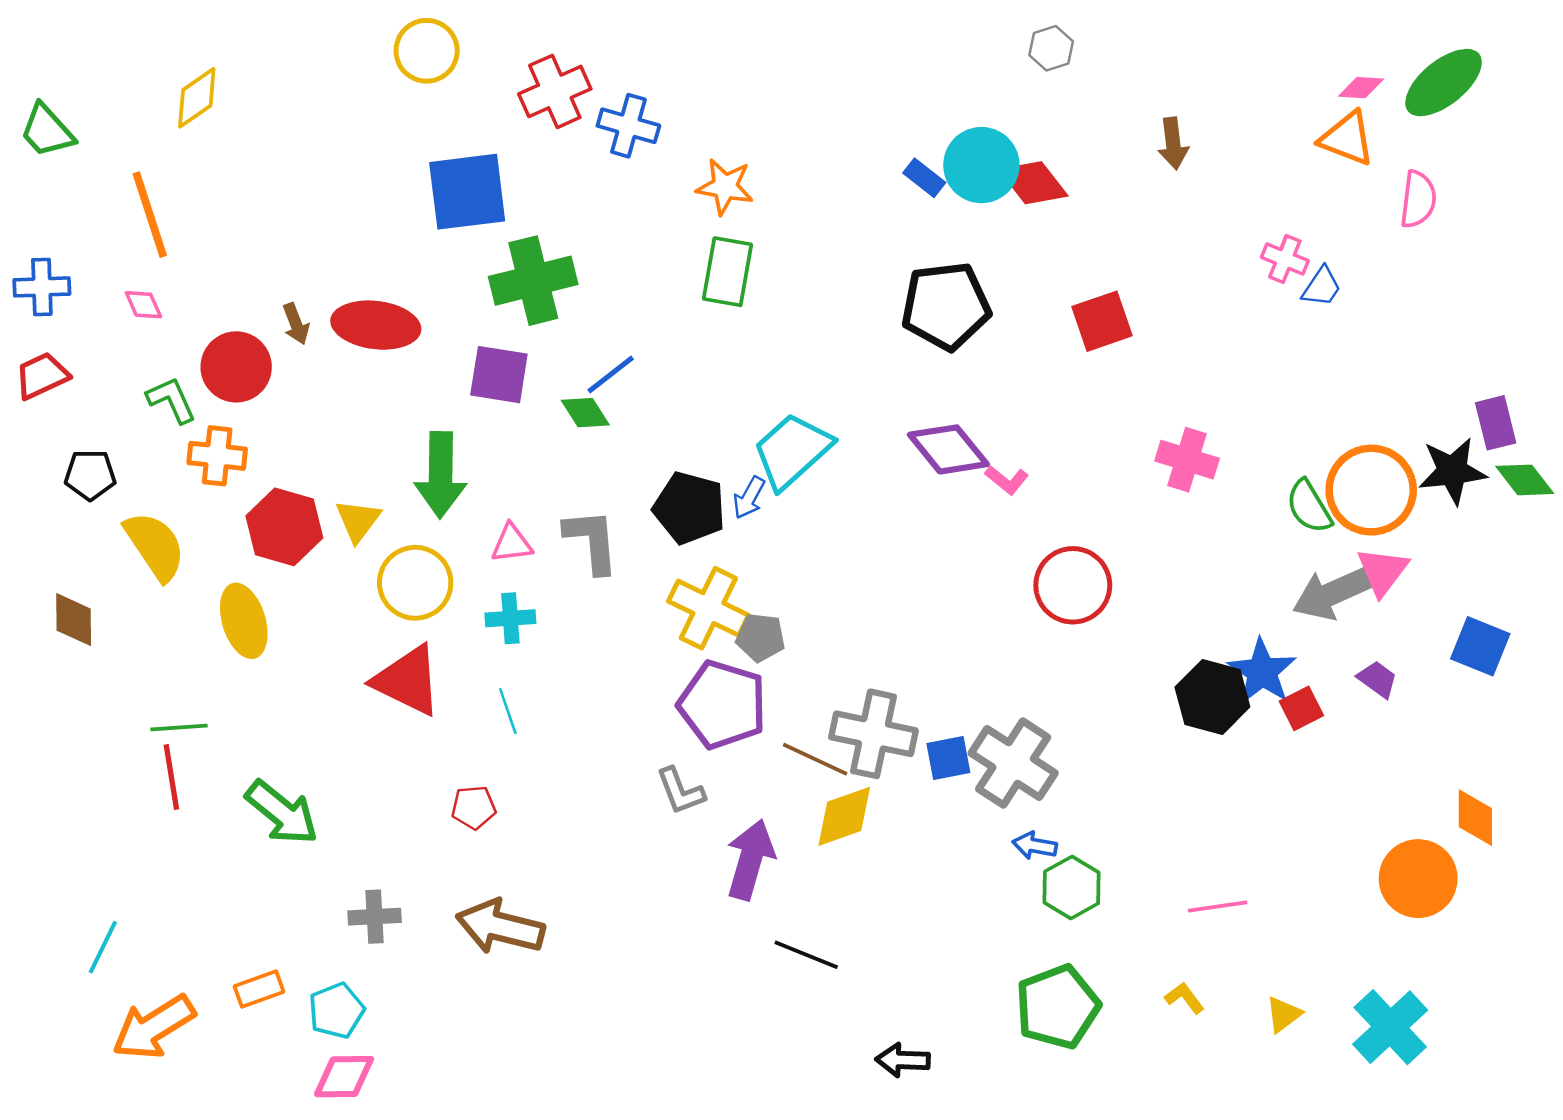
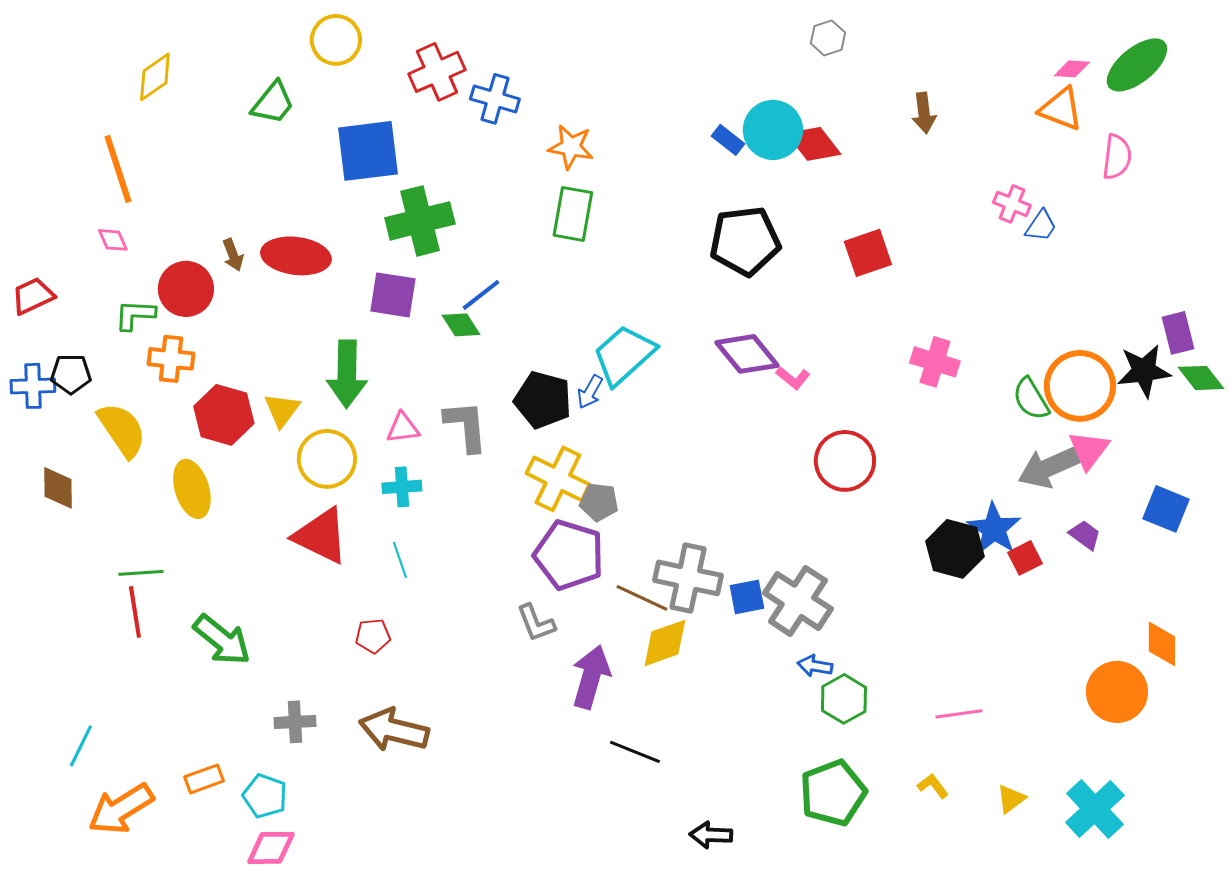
green trapezoid: (47, 131) -> (273, 103), moved, turned -99
blue cross: (42, 287) -> (33, 386), moved
green L-shape: (171, 400) -> (135, 315), turned -63
cyan pentagon: (336, 1011) -> (265, 796), turned -30

